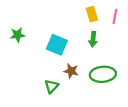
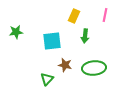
yellow rectangle: (92, 14) -> (74, 16), moved, turned 40
cyan square: (57, 45) -> (52, 41), turned -30

